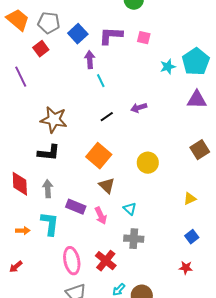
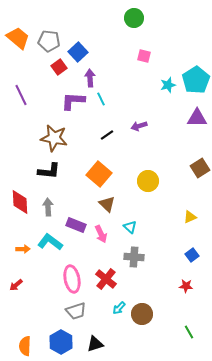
purple L-shape: (111, 36) -> (73, 101), moved
red square: (41, 49) -> (59, 67), moved
cyan L-shape: (50, 224) -> (50, 242), turned -60

